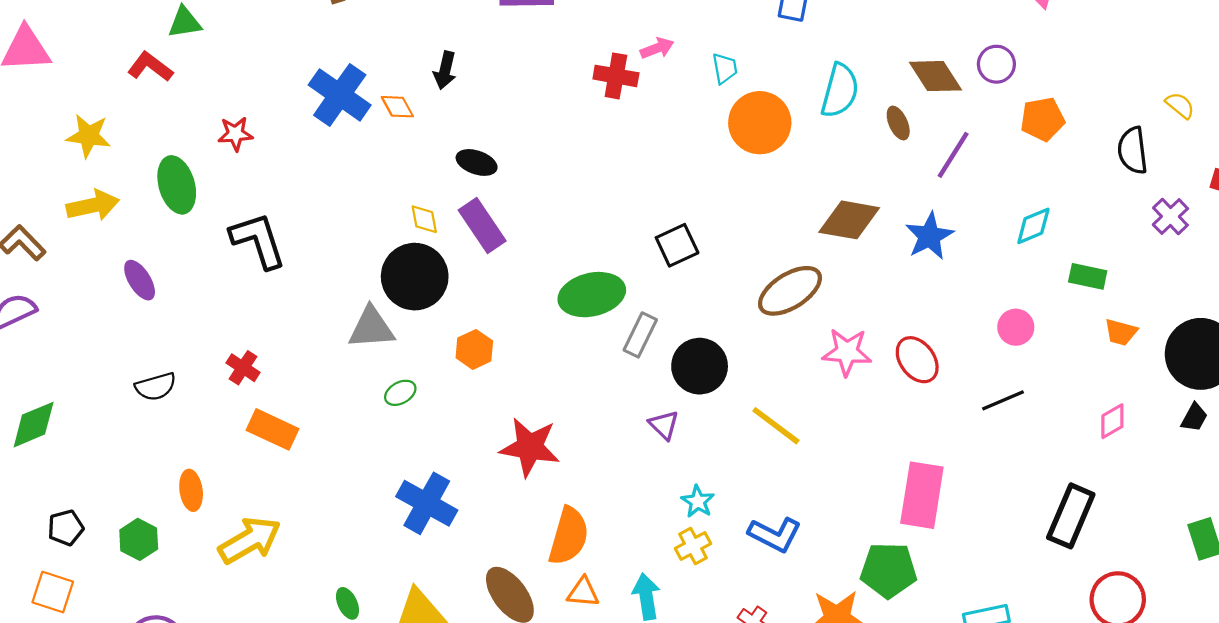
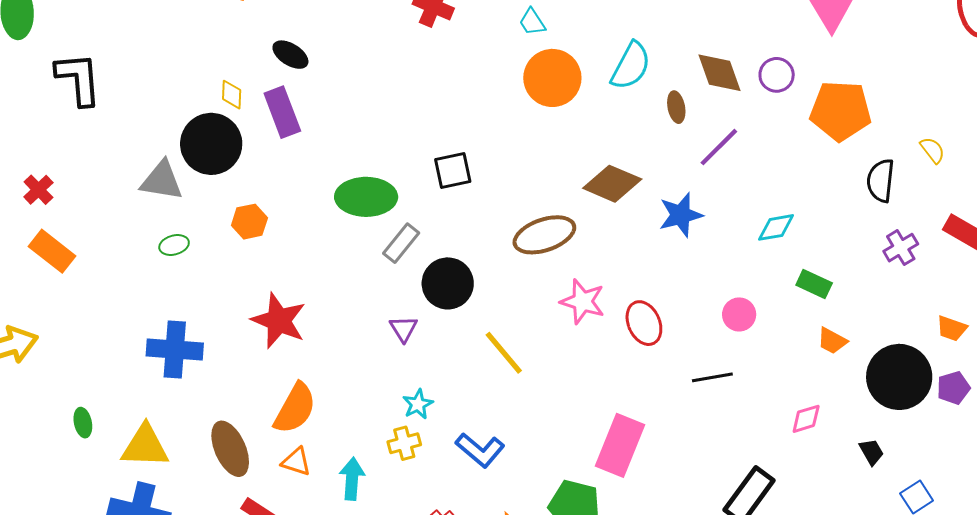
cyan trapezoid: (725, 68) -> (532, 22), turned 144
orange pentagon: (1043, 119) -> (841, 111), moved, size x1.5
black trapezoid: (1194, 417) -> (871, 452), moved, turned -72
blue cross: (427, 503) -> (175, 349), turned -38

